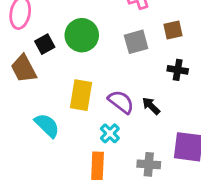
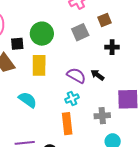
black square: (45, 44) -> (17, 44), turned 32
yellow rectangle: (81, 95) -> (39, 65), moved
cyan cross: (110, 133) -> (72, 98), turned 32

